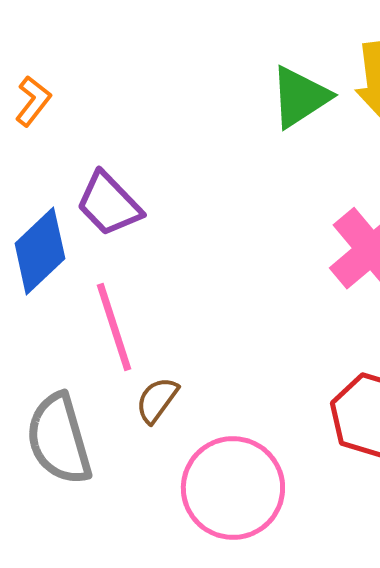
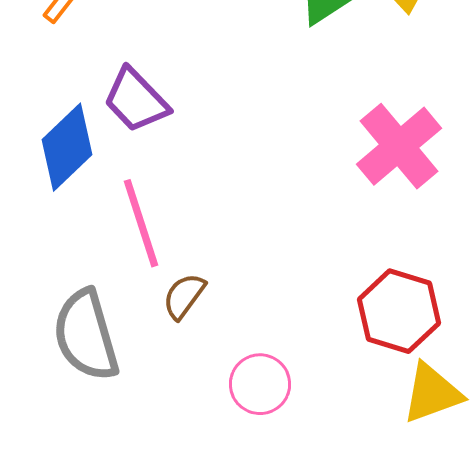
pink circle: (233, 488) -> (260, 384), size x0.6

